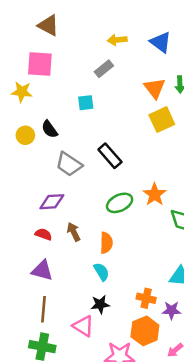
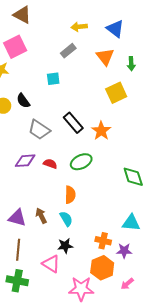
pink square: (40, 64) -> (15, 47), turned -30
orange triangle: (155, 88) -> (105, 57), moved
orange star: (155, 194) -> (101, 131), moved
brown arrow: (74, 232) -> (41, 216), moved
red semicircle: (43, 234) -> (50, 164), moved

